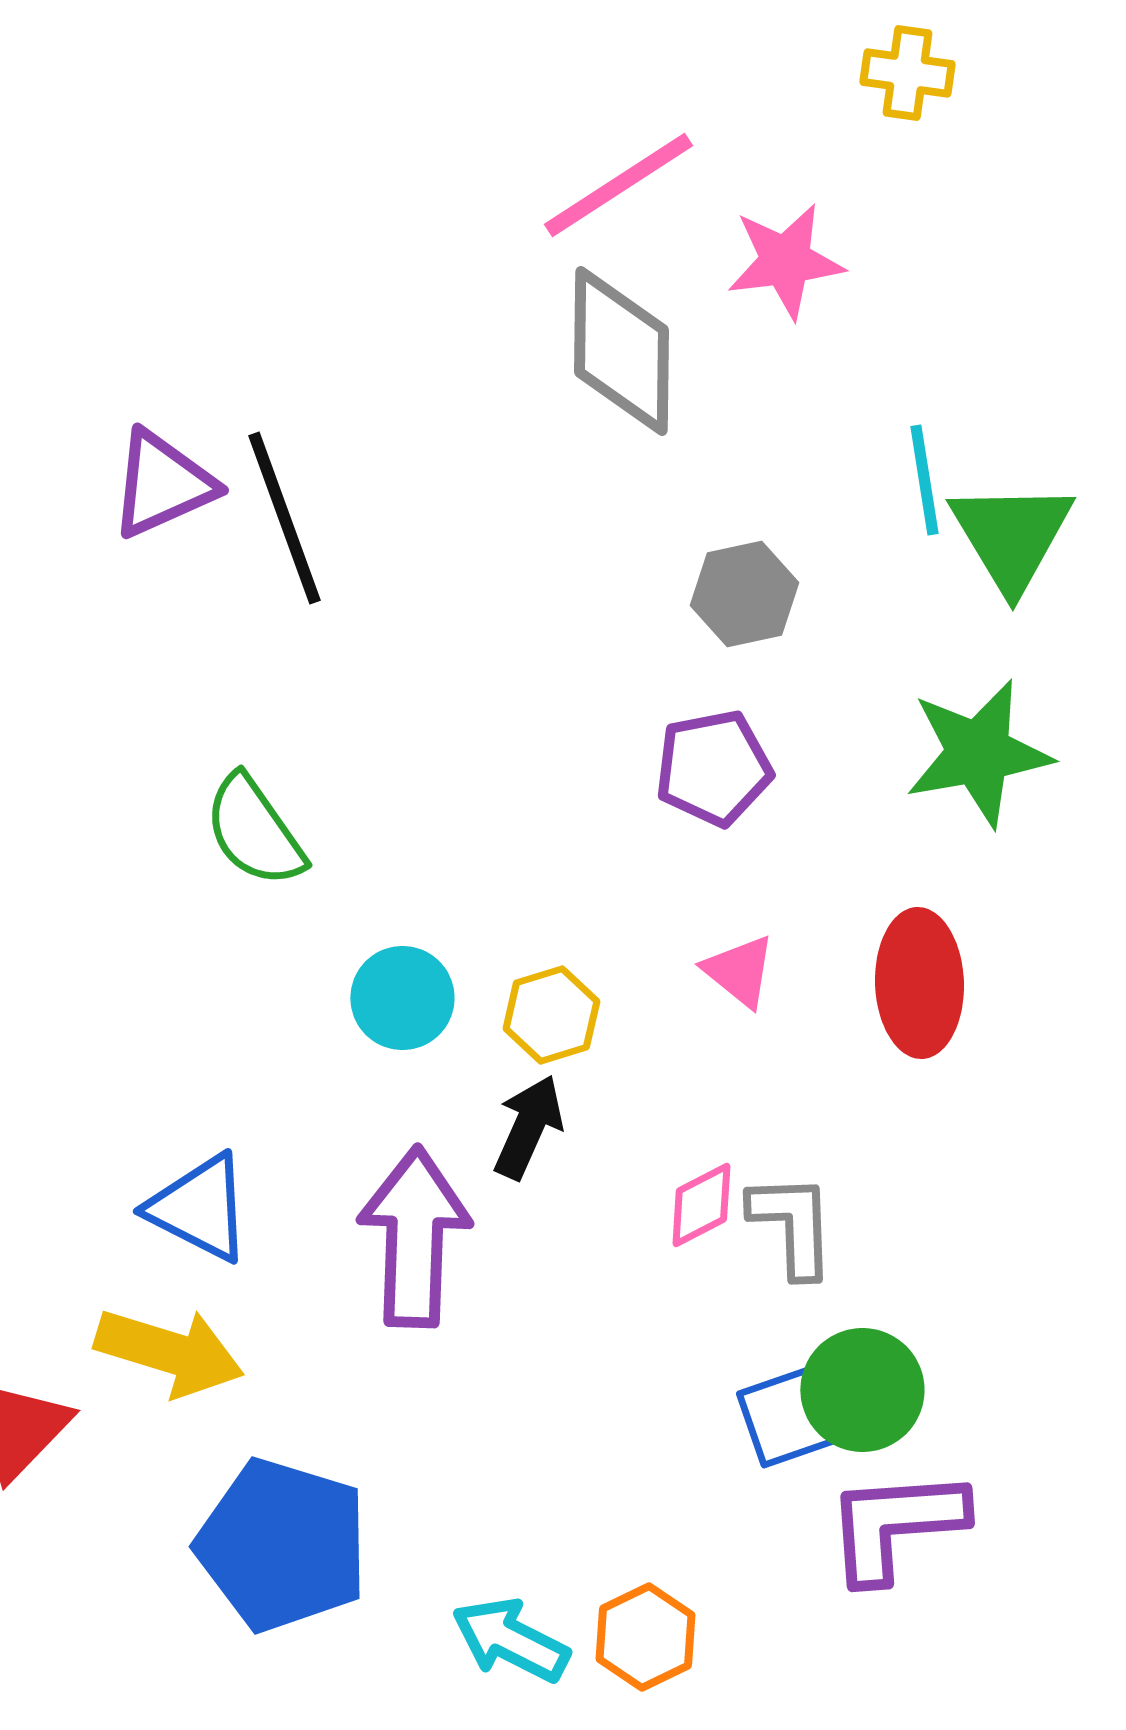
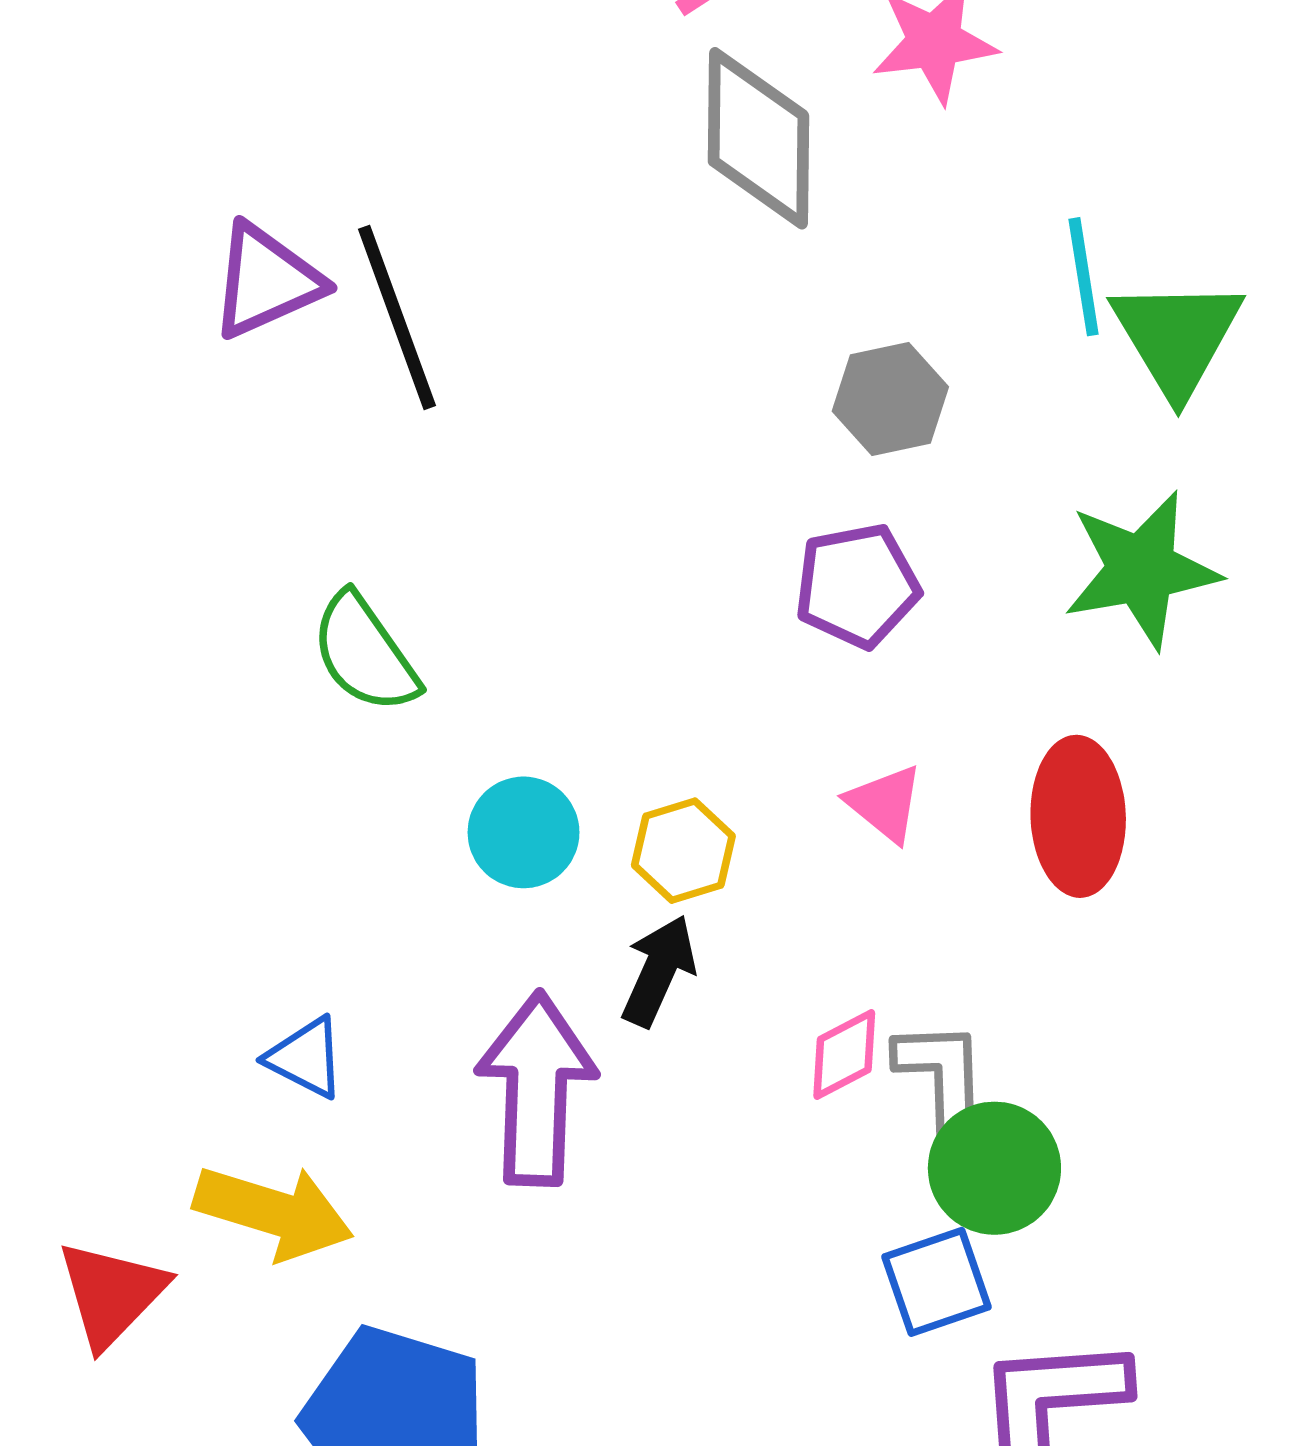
blue triangle: (199, 1208) -> (306, 1058), size x0.7
green circle: (862, 1390) -> (994, 1168), moved

